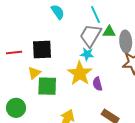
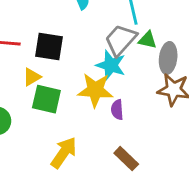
cyan star: (87, 54) -> (111, 65), size x1.5
yellow star: (80, 73) -> (95, 90), turned 30

